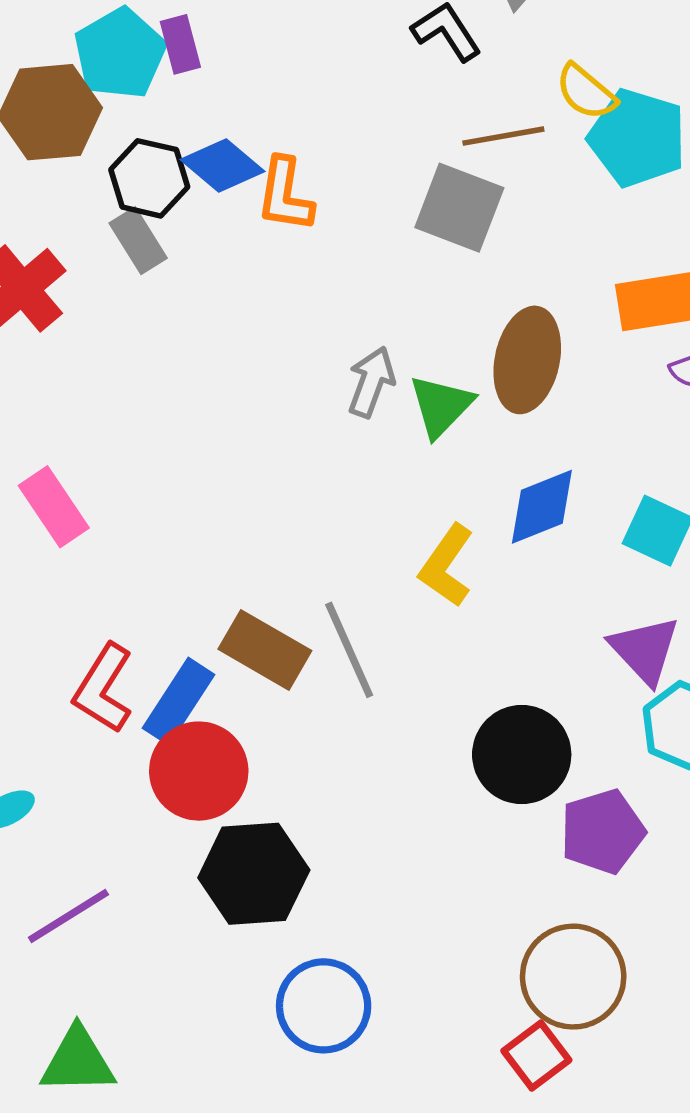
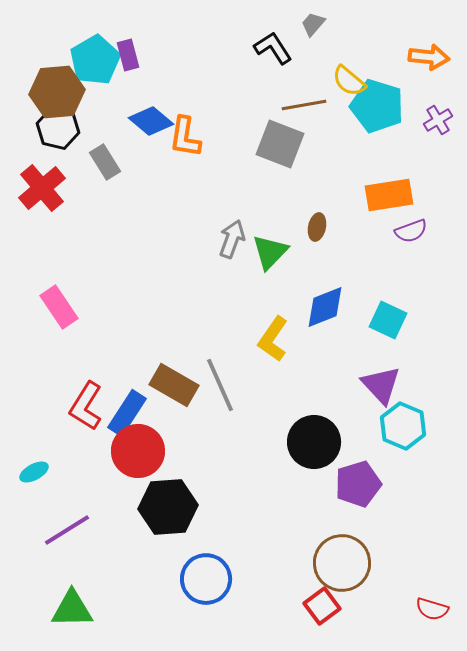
black hexagon: (149, 178) -> (58, 128), moved
brown ellipse: (527, 360) -> (317, 227), size x0.5

